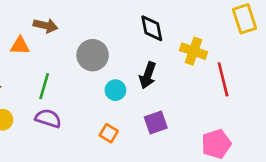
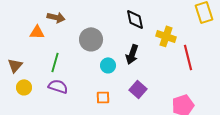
purple square: (156, 122) -> (138, 89), turned -30
orange square: (109, 133) -> (103, 97), turned -32

